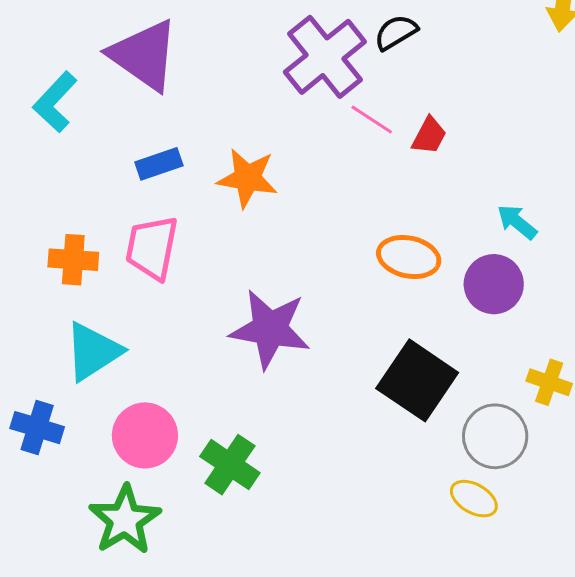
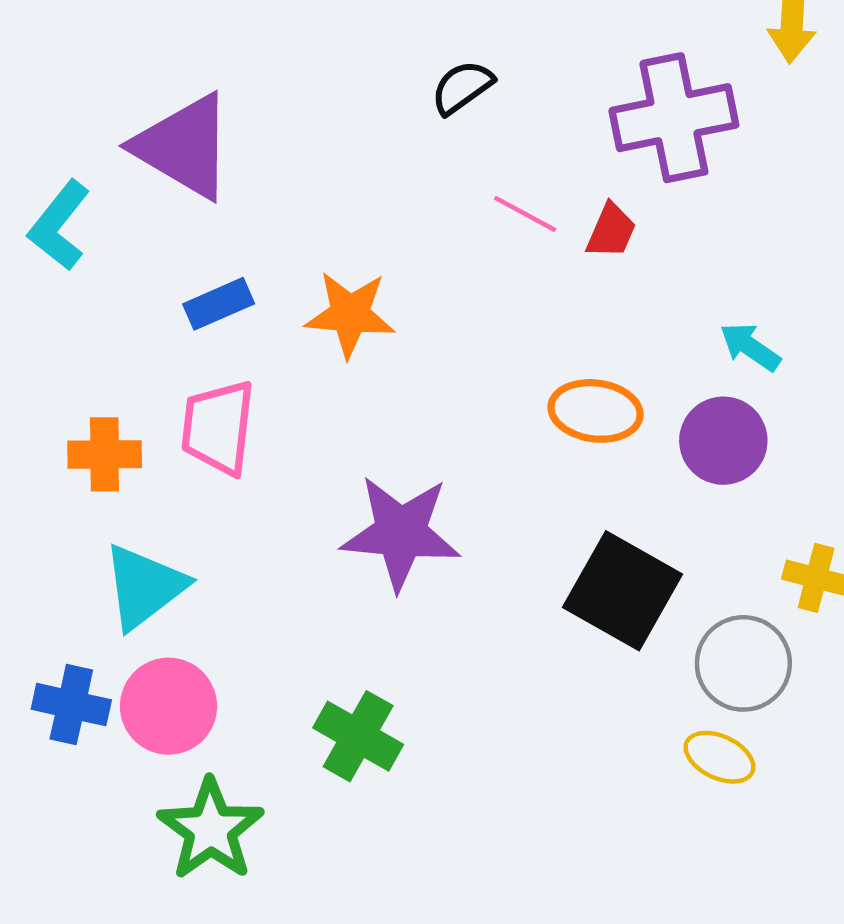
black semicircle: (396, 32) -> (462, 87), moved
purple cross: (325, 57) -> (674, 118), moved, turned 32
pink circle: (145, 435) -> (169, 706), moved

